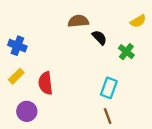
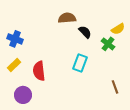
yellow semicircle: (138, 21) -> (118, 29), moved
cyan rectangle: (109, 88) -> (80, 63), moved
brown line: (108, 116) -> (115, 87), moved

